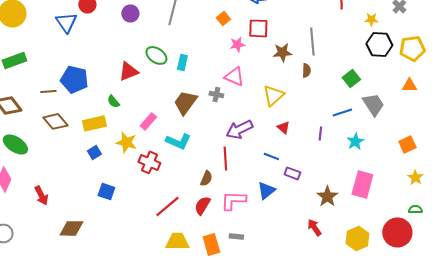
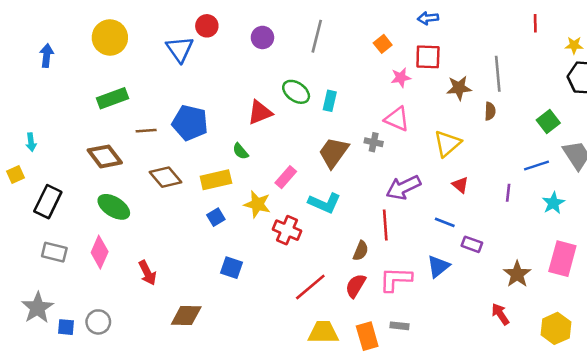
brown line: (48, 91) -> (146, 131), moved

